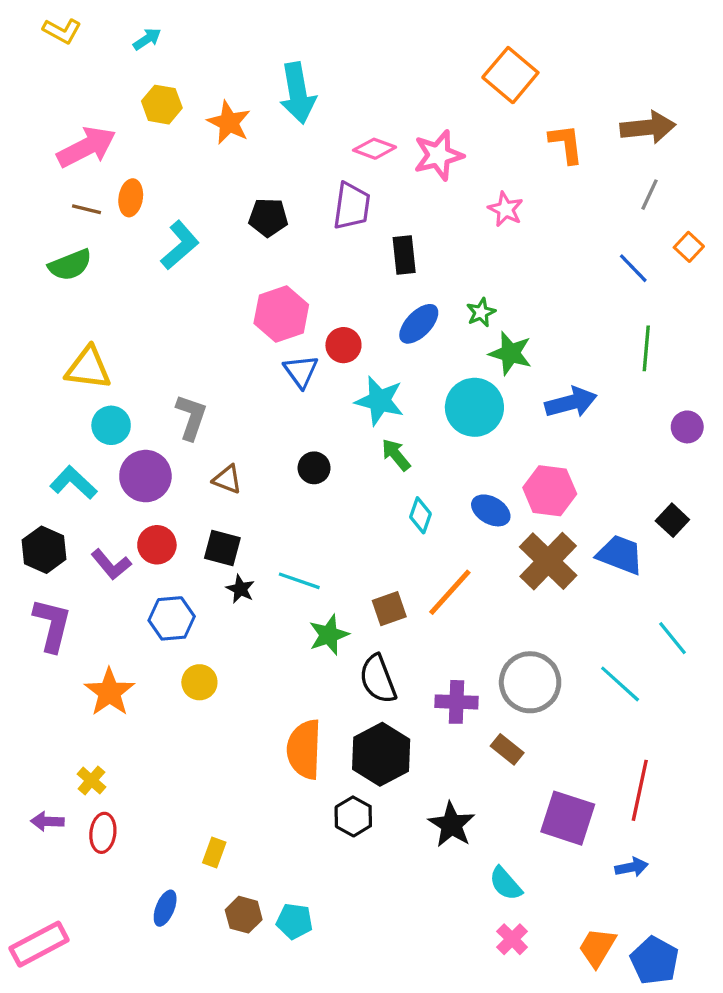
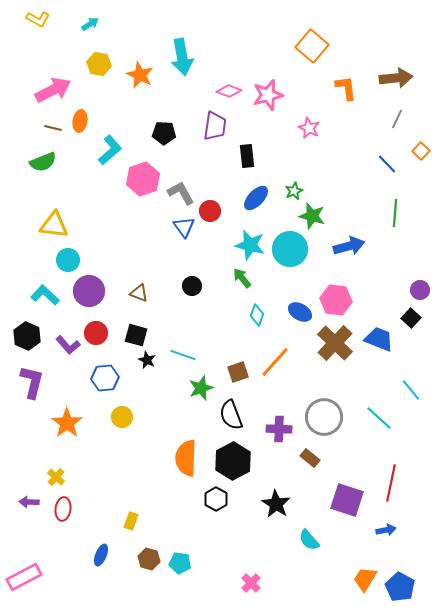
pink hexagon: (281, 314) -> (143, 179), moved
cyan star: (380, 401) -> (250, 245), moved
gray L-shape: (191, 417) -> (181, 193), moved, turned -48
purple circle: (687, 427) -> (420, 290), moved
pink cross: (512, 939) -> (251, 583), moved

